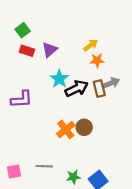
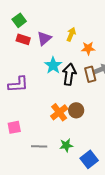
yellow arrow: (91, 45) -> (71, 34), moved, turned -32
black arrow: (77, 88) -> (69, 74), turned -55
pink square: (14, 172) -> (14, 127), moved
green star: (73, 177) -> (66, 145), moved

